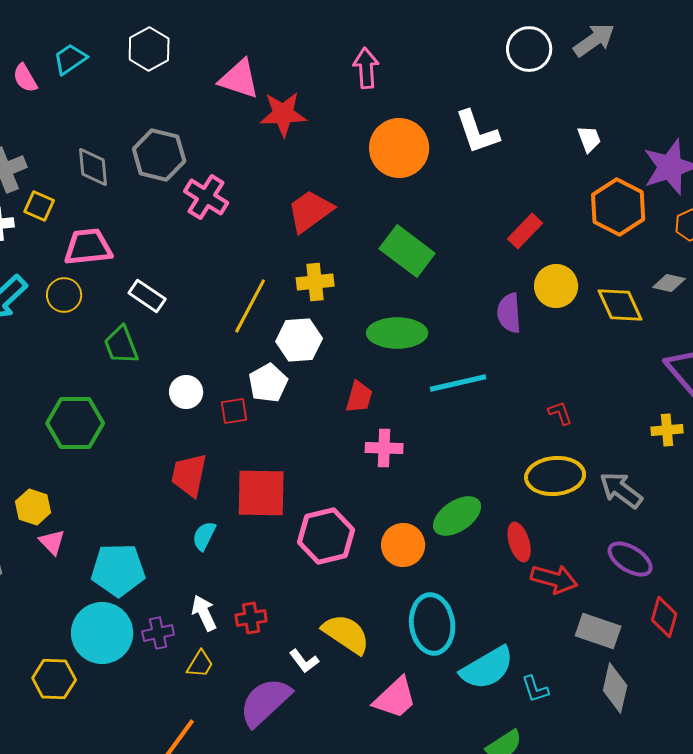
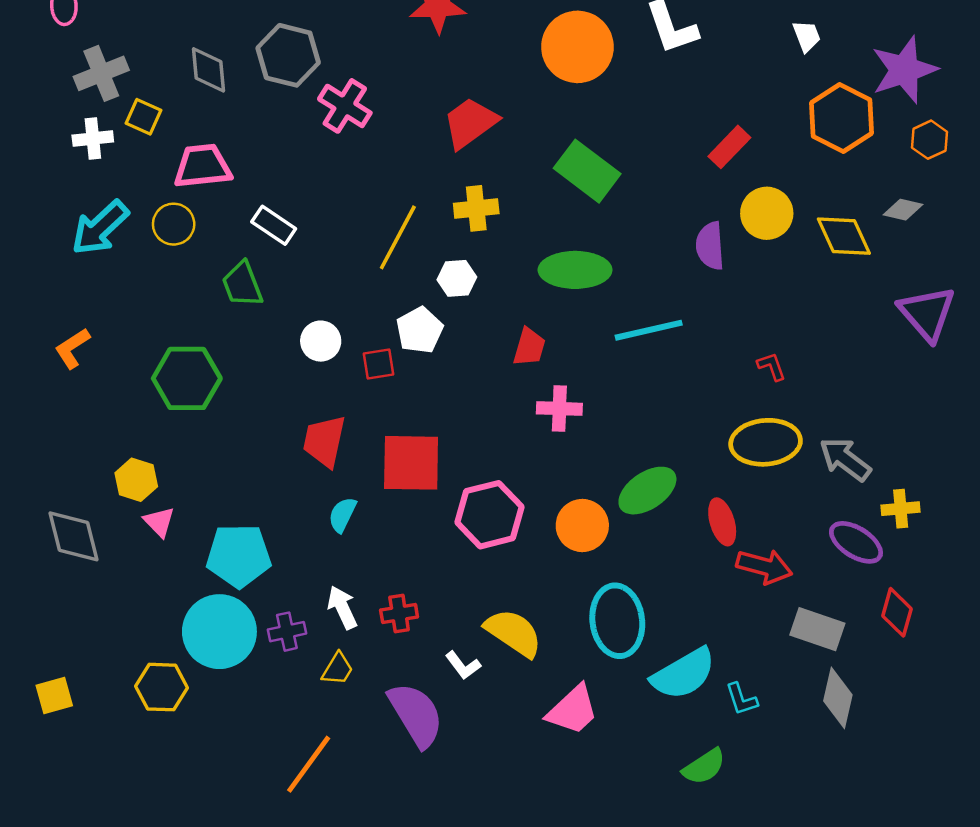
white hexagon: (299, 340) -> (457, 278), size x0.7
yellow cross: (667, 430) -> (901, 509), moved
purple semicircle: (265, 702) -> (416, 715), turned 102

